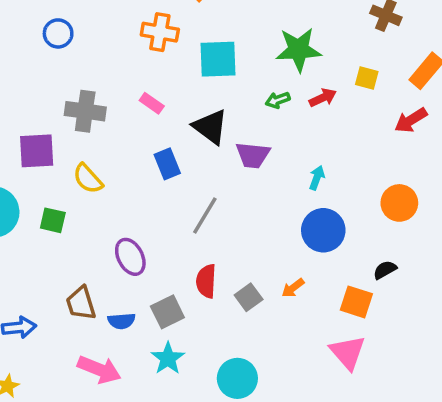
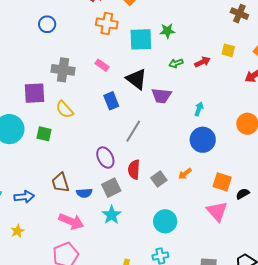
green star: (298, 50) -> (167, 31), moved, size x0.6
purple ellipse: (130, 257) -> (105, 158), moved
black semicircle: (385, 270) -> (243, 194), moved
cyan circle: (237, 378) -> (165, 221), moved

